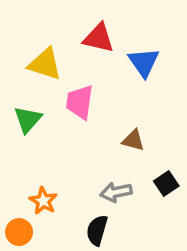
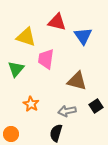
brown triangle: (133, 140) -> (77, 81), size x1.5
orange star: (43, 201) -> (31, 104), moved

